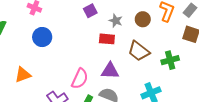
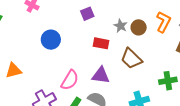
gray star: (116, 21) -> (120, 26), moved
blue circle: (42, 37) -> (51, 40), moved
green cross: (170, 60) -> (168, 81), moved

